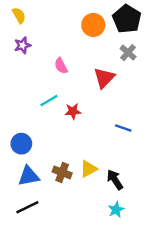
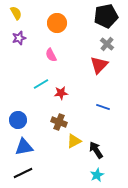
black pentagon: (127, 19) -> (106, 16), turned 30
orange circle: (93, 25) -> (57, 23), moved
red triangle: (104, 78) -> (99, 65), moved
brown cross: (62, 172) -> (59, 122), moved

